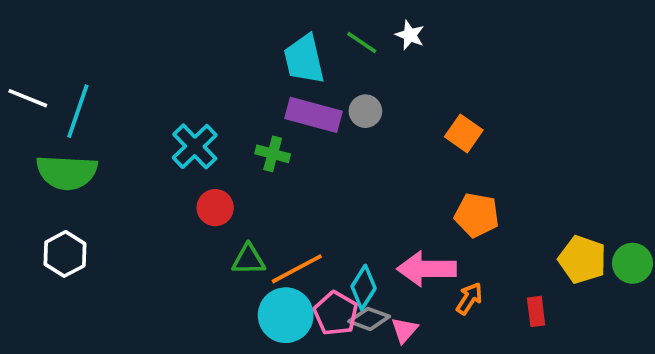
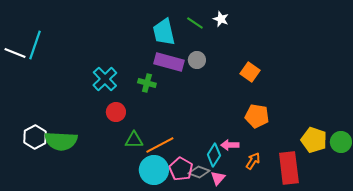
cyan line: (78, 111) -> (35, 45), moved
green semicircle: (67, 172) -> (61, 141), moved
pink arrow: (427, 269) -> (230, 145), size x0.6
cyan diamond: (364, 287) -> (214, 155), moved
red rectangle: (536, 311) -> (289, 168), size x2.0

